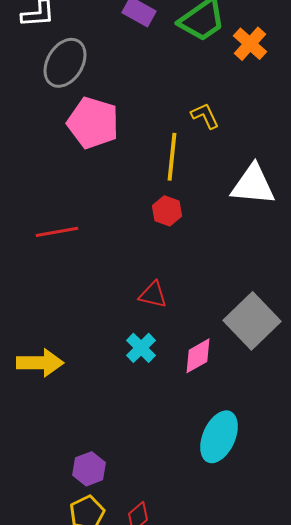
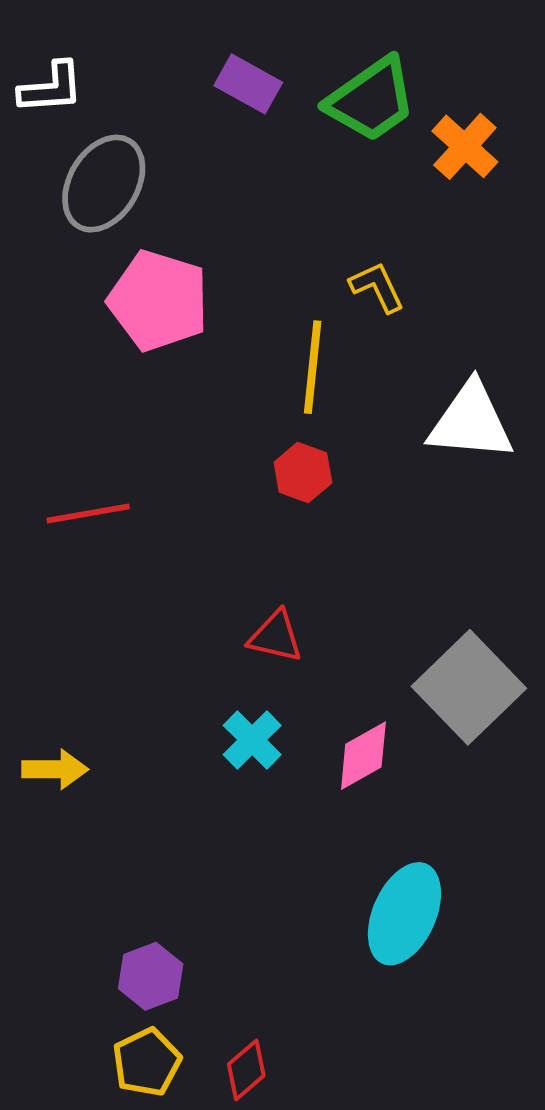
yellow arrow: (40, 363) -> (55, 769), size x0.7

